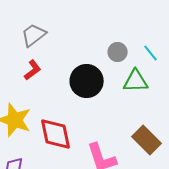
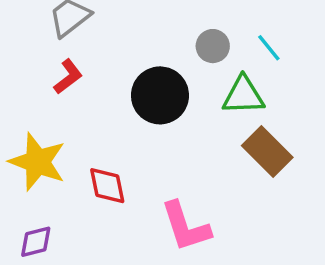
red diamond: (56, 134) -> (107, 186), size x0.7
brown rectangle: (147, 140) -> (267, 152), moved

